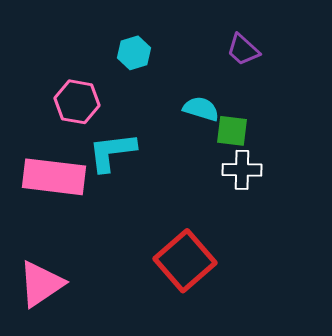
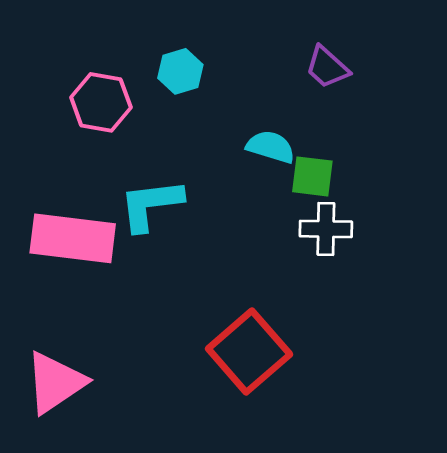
pink hexagon: (77, 102) -> (101, 102), moved

